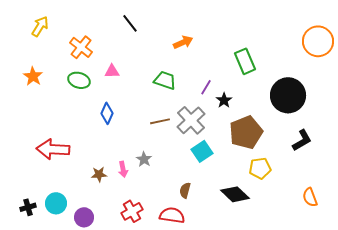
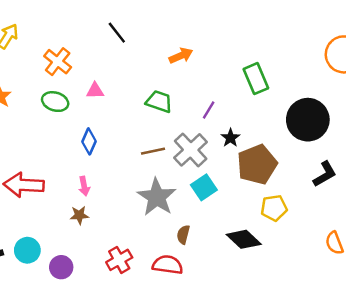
black star: (224, 100) -> (230, 138), moved
gray star: (144, 159) -> (157, 197), moved, size x2.0
pink arrow: (123, 169) -> (84, 186), moved

